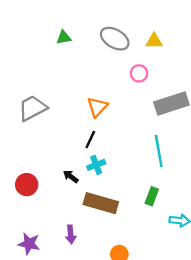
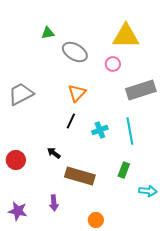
gray ellipse: (115, 39) -> (75, 52), moved
yellow triangle: (154, 41) -> (126, 36), size x1.8
cyan cross: (96, 165) -> (100, 130), moved

